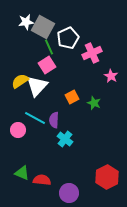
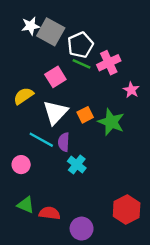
green line: (49, 47) -> (82, 64), moved, turned -42
white triangle: (37, 86) -> (55, 112), moved
green star: (94, 103) -> (111, 122), size x1.6
pink circle: (18, 130) -> (21, 165), moved

